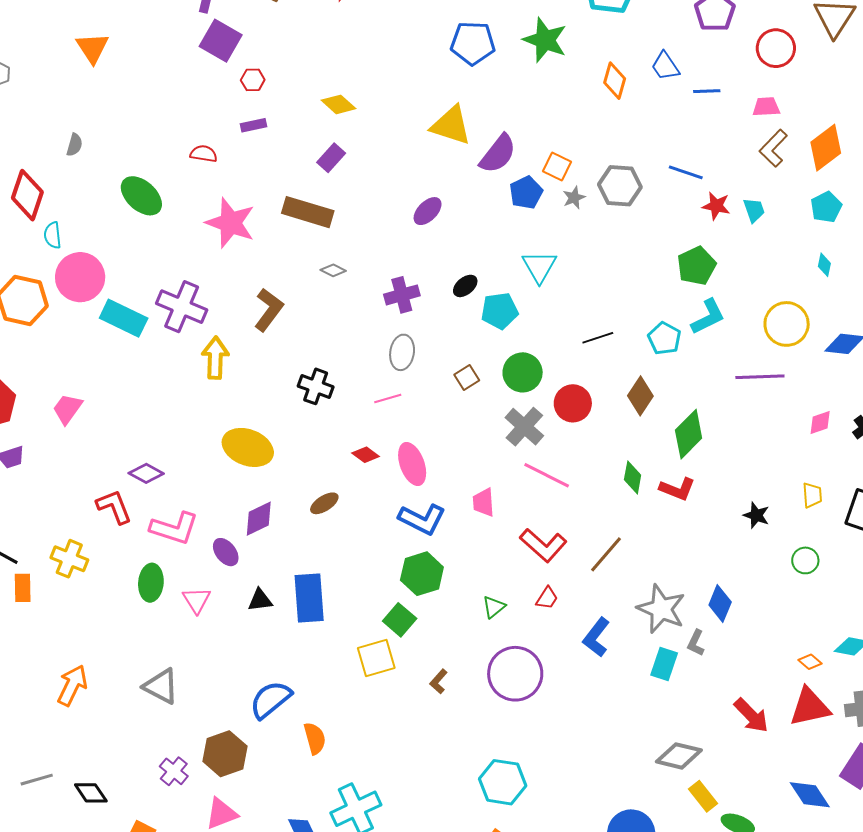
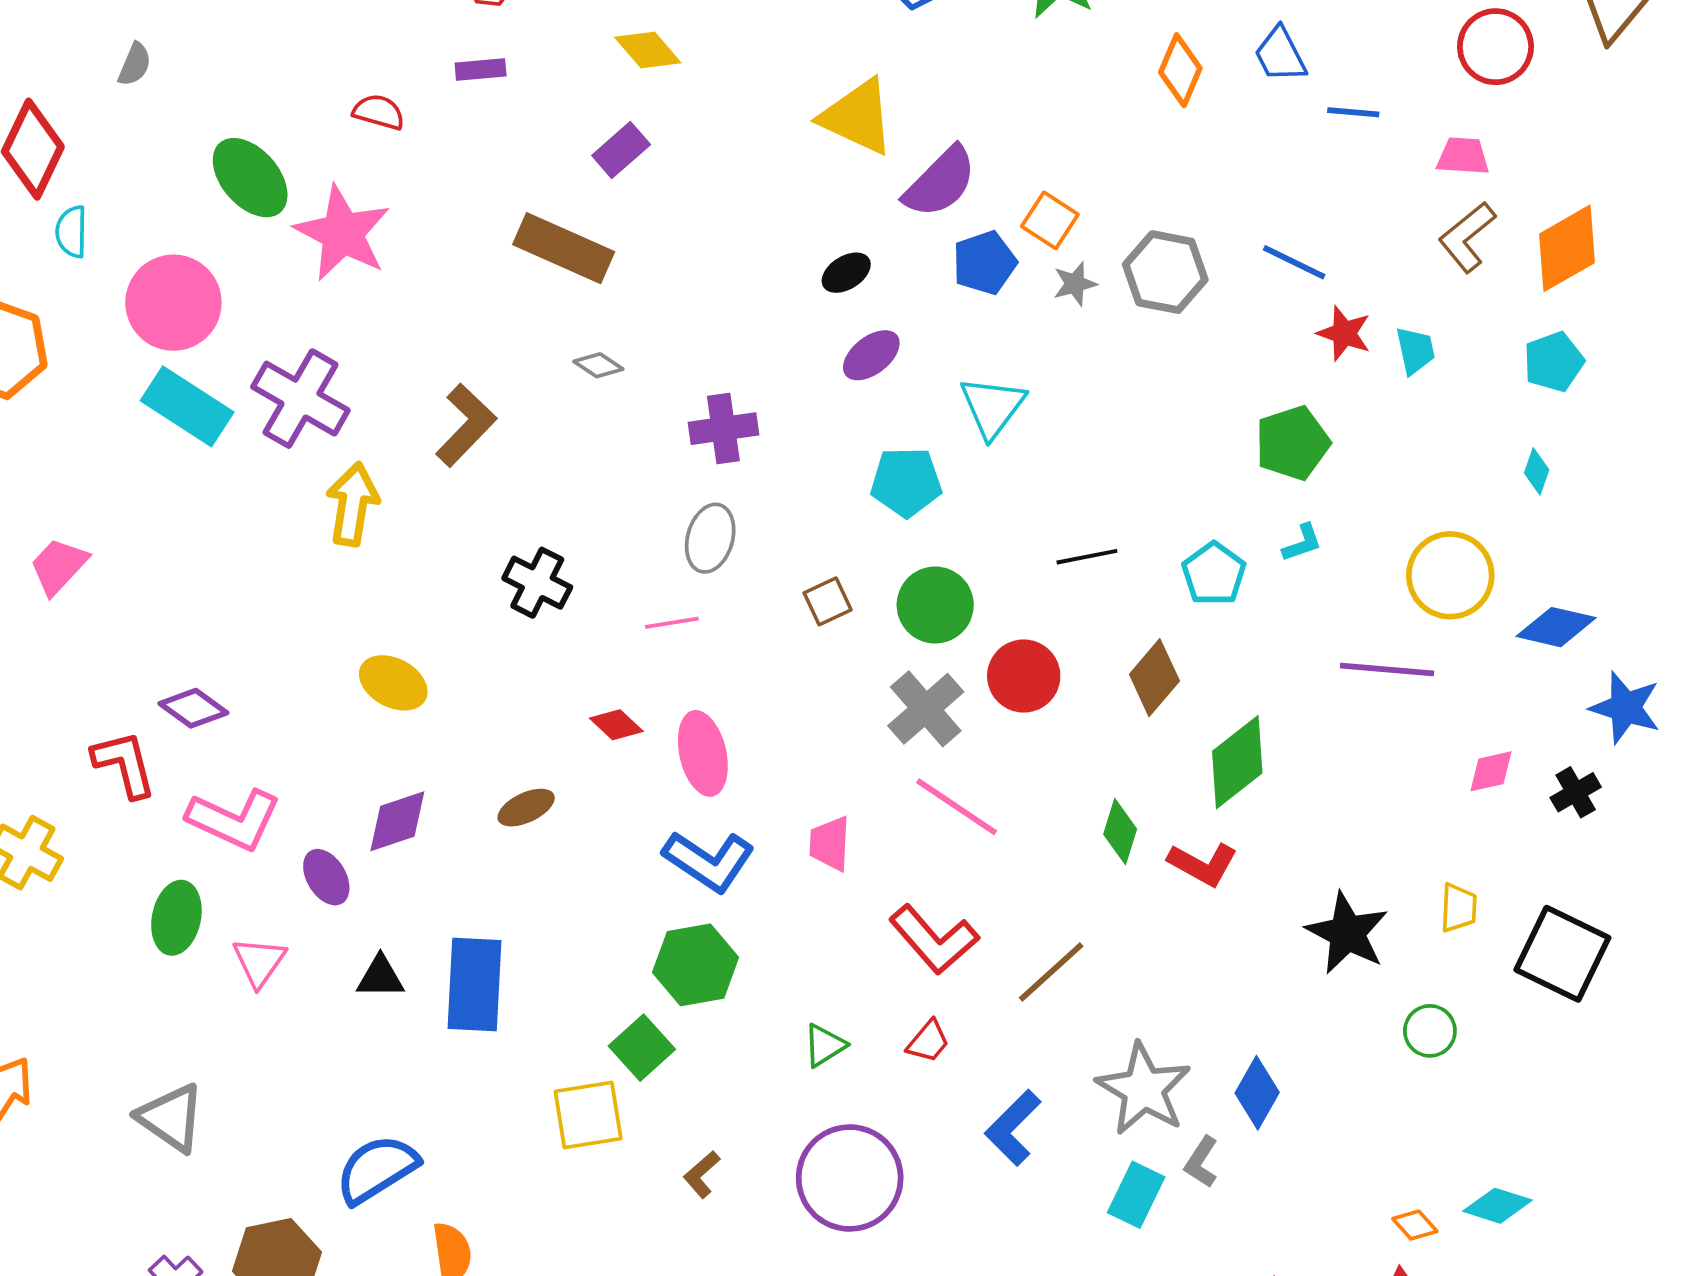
purple ellipse: (428, 211) -> (871, 355), moved
pink star: (230, 223) -> (342, 233), moved
pink circle: (80, 277) -> (173, 303), moved
black ellipse: (465, 286) -> (846, 273), moved
cyan L-shape: (708, 317) -> (1302, 543), size x0.6
yellow ellipse: (248, 447) -> (393, 683), size x0.7
black star: (756, 515) -> (1347, 933), size x1.6

